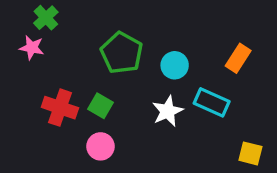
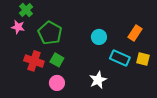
green pentagon: (122, 53) -> (50, 33), moved
white star: (168, 111) -> (98, 80), moved
yellow square: (250, 153) -> (143, 59), moved

